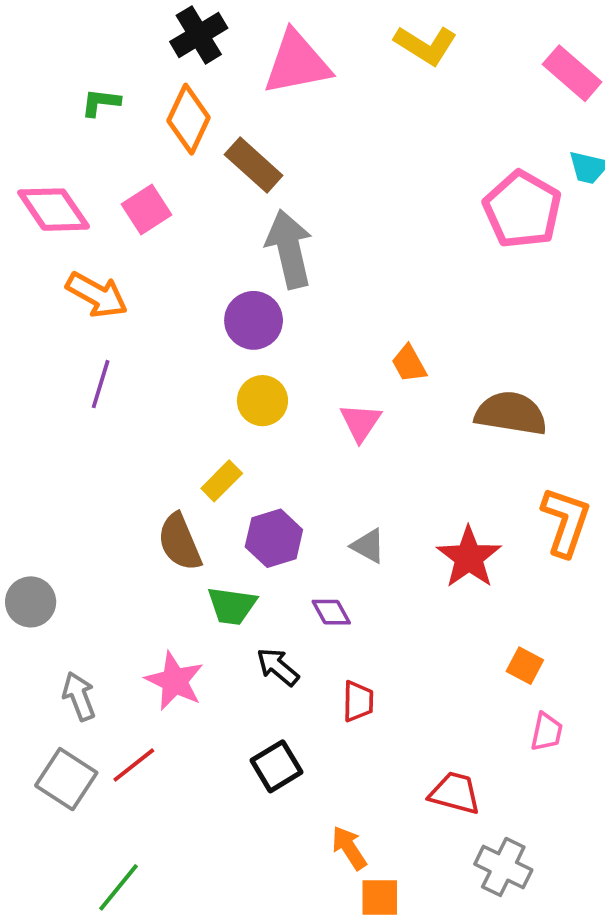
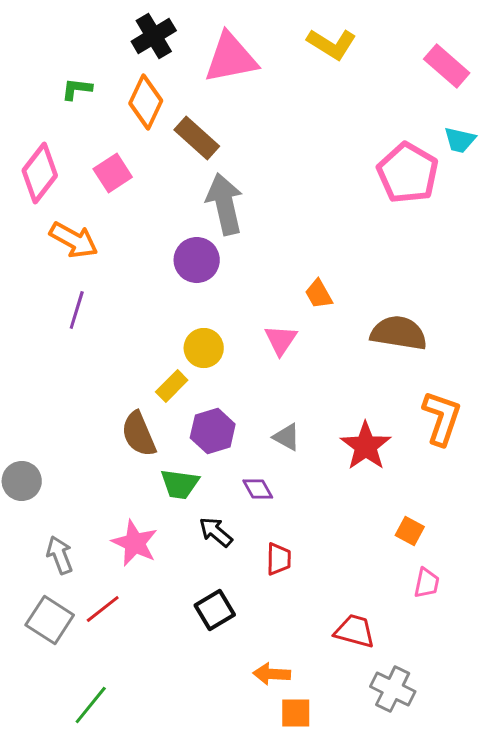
pink diamond: (54, 210) -> (40, 173), turned 72
yellow circle: (262, 401) -> (204, 348), moved
orange arrow: (349, 848) -> (272, 674), turned -54

